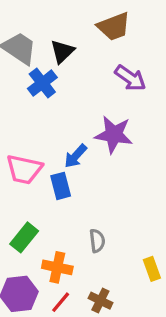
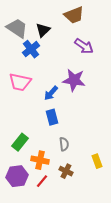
pink trapezoid: (24, 169) -> (20, 82), moved
blue rectangle: (61, 186) -> (52, 117), moved
brown cross: (100, 301) -> (66, 171), moved

